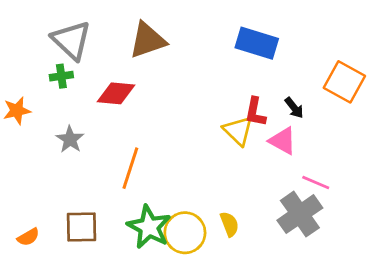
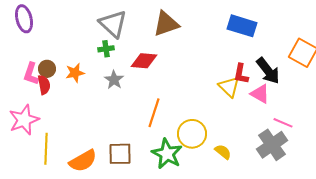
black arrow: (294, 108) -> (268, 71), size x1.8
gray star: (70, 139) -> (114, 80), moved
yellow semicircle: (229, 224) -> (223, 152), turned -30
yellow circle: (185, 233) -> (192, 134), moved
orange semicircle: (28, 237) -> (83, 161), size x1.8

